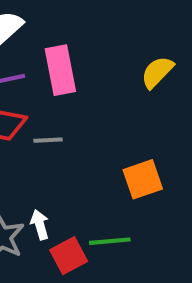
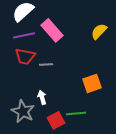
pink rectangle: (60, 70) -> (52, 30), turned -30
white arrow: (40, 225) -> (42, 97), moved

